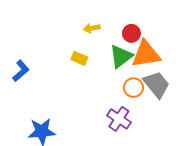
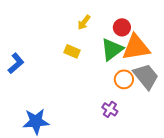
yellow arrow: (92, 28) -> (84, 22), turned -42
purple cross: (119, 119) -> (110, 109), size x0.7

